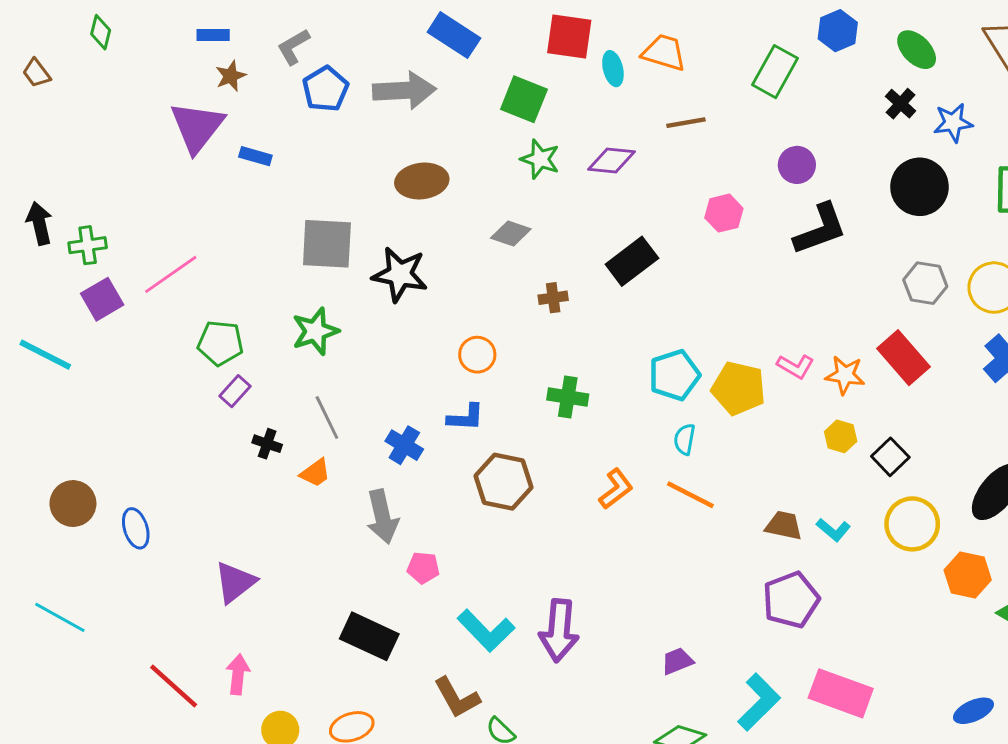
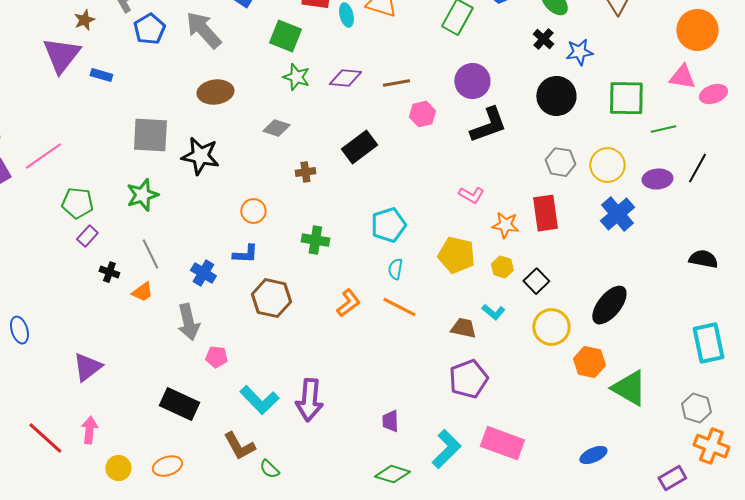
gray arrow: (404, 90) -> (203, 30), turned -129
brown line: (686, 123) -> (396, 83), moved
purple circle: (797, 165) -> (472, 81), size x1.4
red rectangle: (903, 358) -> (545, 213), turned 33
pink L-shape: (795, 366) -> (471, 195), moved
yellow pentagon: (739, 388) -> (456, 255), moved
cyan L-shape: (833, 530) -> (493, 312), moved
purple trapezoid: (677, 661) -> (390, 421), turned -70

